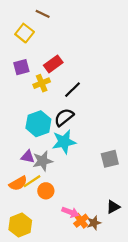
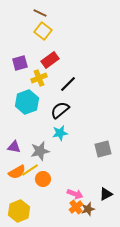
yellow square: (25, 33) -> (43, 31), moved
cyan hexagon: (38, 124) -> (27, 102), moved
cyan star: (64, 142) -> (60, 133), size x0.7
purple triangle: (28, 157) -> (14, 147), moved
pink arrow: (70, 212) -> (75, 194), moved

